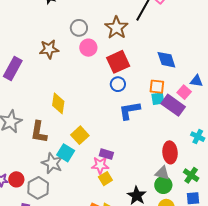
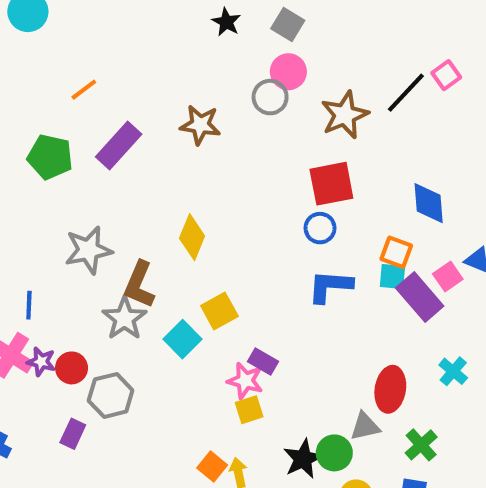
pink circle: (88, 48) -> (288, 72), moved
gray star: (52, 163) -> (124, 318), moved
gray triangle: (162, 173) -> (365, 426), turned -42
green circle: (163, 185) -> (334, 453), moved

